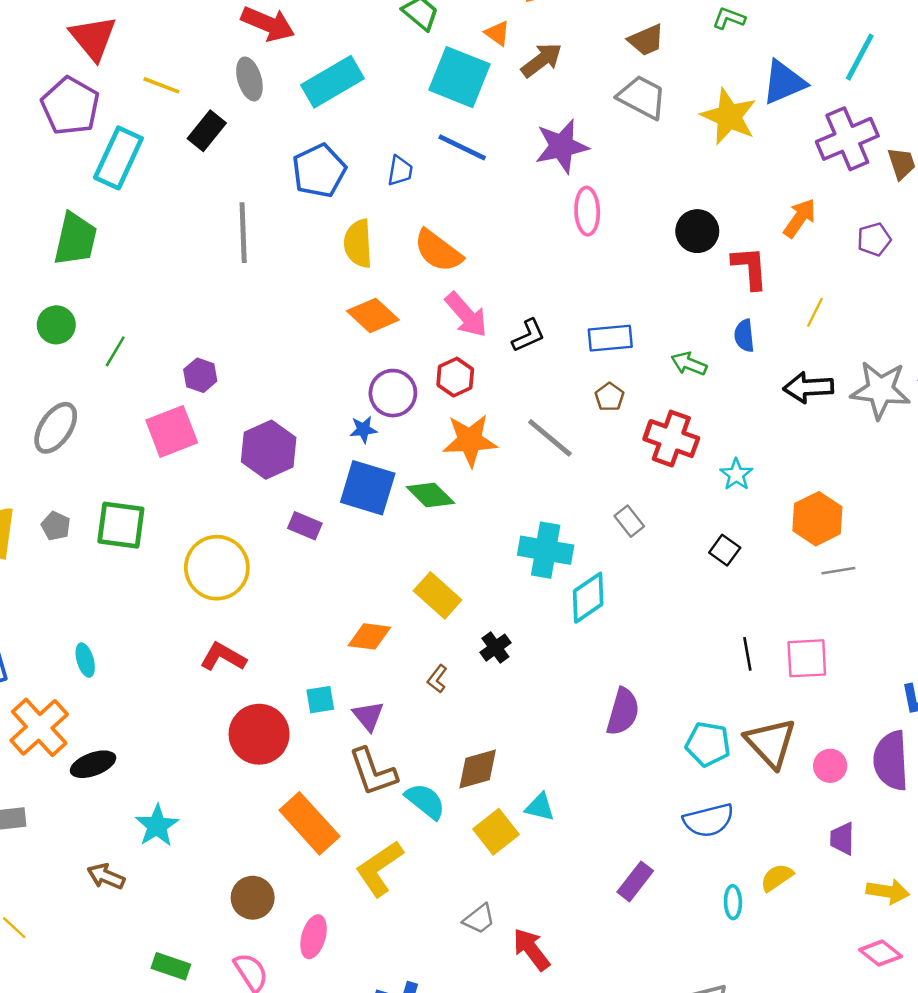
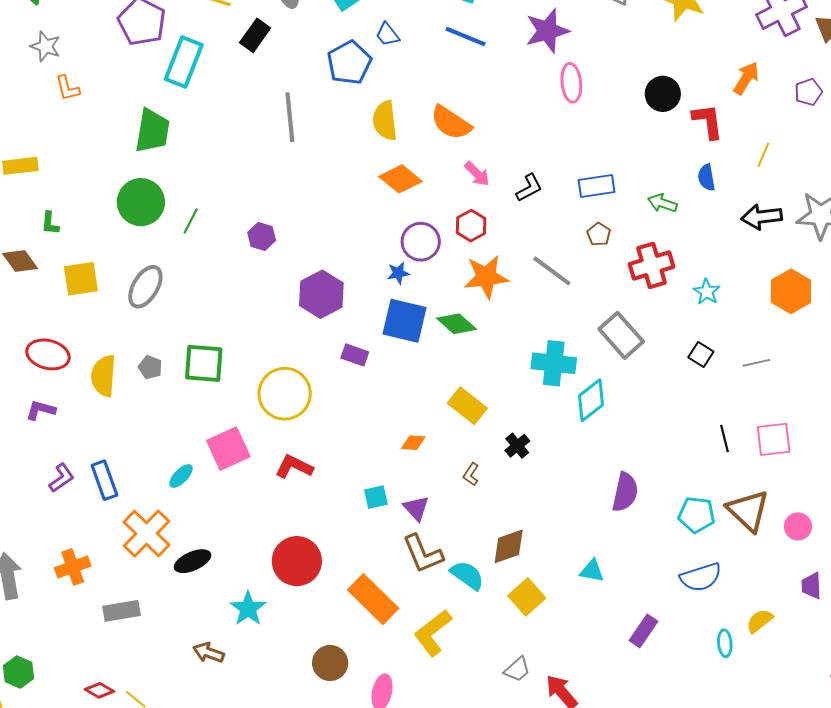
blue trapezoid: (400, 171) -> (387, 35), moved, turned 136
pink arrow: (466, 315) -> (477, 174), size x0.7
green circle: (56, 325) -> (141, 202), size x1.5
pink square: (172, 431) -> (228, 449), moved
red cross: (671, 439) -> (652, 265), turned -33
orange hexagon: (817, 519) -> (791, 291), moved
gray rectangle: (629, 521) -> (621, 335), size x1.8
gray line: (838, 571) -> (756, 363), moved
orange diamond: (369, 636) -> (413, 443), size x0.7
cyan ellipse: (85, 660) -> (181, 476), turned 64
red circle: (259, 734) -> (297, 561), moved
cyan triangle: (540, 807) -> (592, 571), moved

